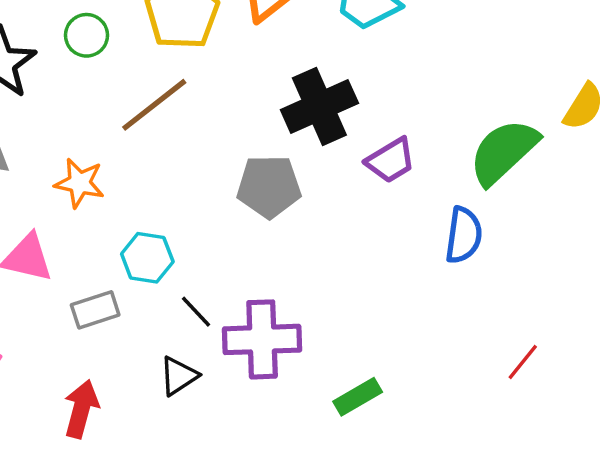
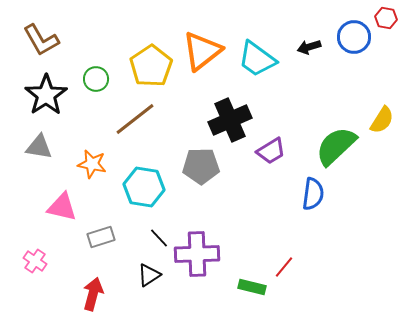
cyan hexagon: (147, 258) -> (144, 187), moved, size x1.4
red line: (523, 362) -> (284, 267), moved
green rectangle: (358, 397) -> (252, 287), turned 44

